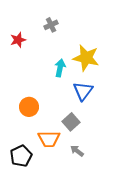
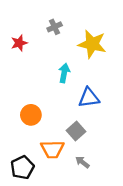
yellow star: (86, 58) -> (92, 44), moved
blue triangle: (83, 91) -> (89, 98), turned 45

